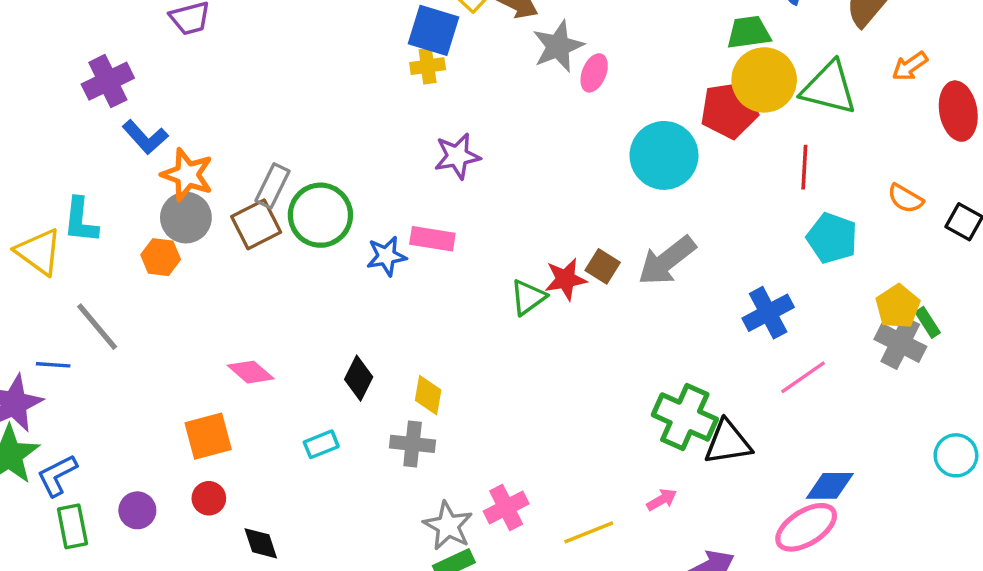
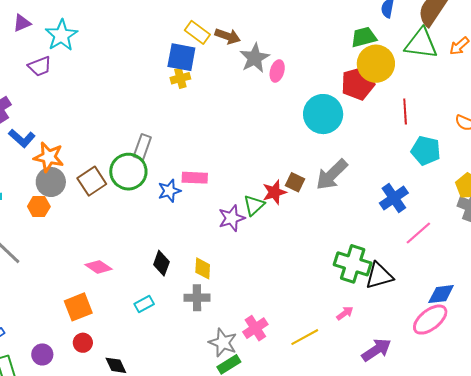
green triangle: (829, 88) -> (421, 44), moved
purple star: (457, 156) -> (232, 218), moved
gray rectangle: (273, 186) -> (142, 147), moved

